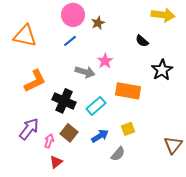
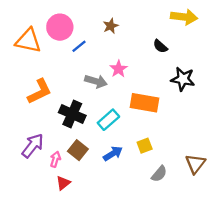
pink circle: (73, 15) -> (60, 27), moved
black star: (162, 70) -> (183, 79), turned -30
gray semicircle: (118, 154) -> (159, 174), moved

